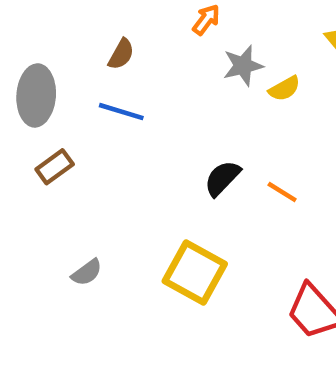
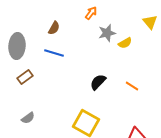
orange line: (282, 192) -> (132, 86), moved
gray semicircle: (87, 272) -> (28, 118), moved

